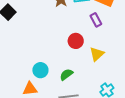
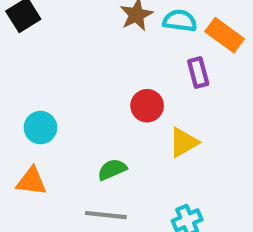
cyan circle: (40, 70) -> (40, 128), moved

